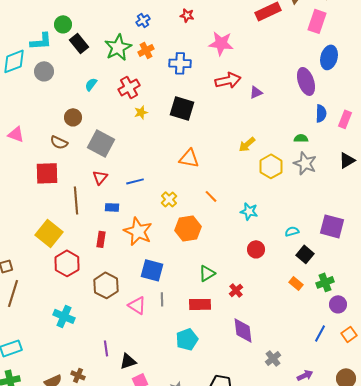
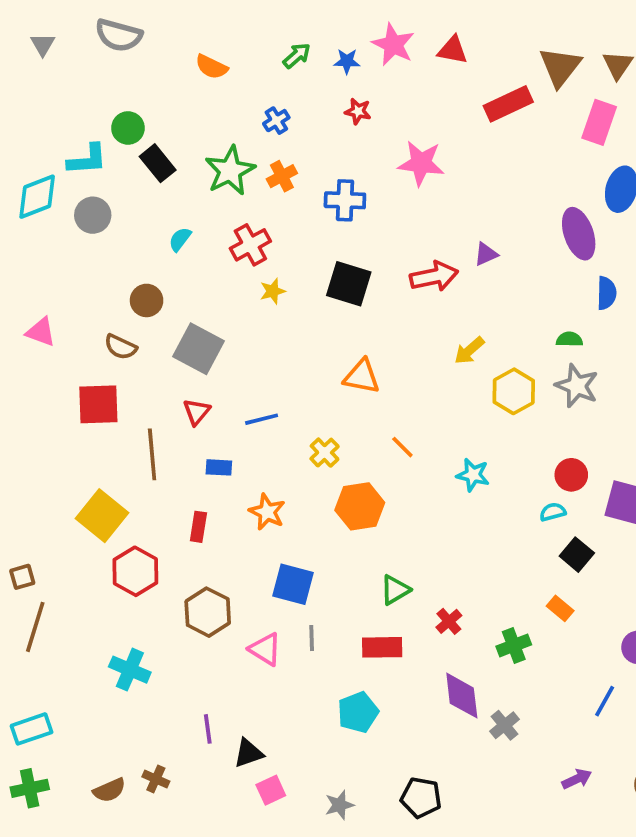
red arrow: (228, 80) -> (434, 276), moved
orange star: (138, 231) -> (267, 512), size x0.7
red circle: (256, 249) -> (571, 475), moved
green cross: (325, 282) -> (514, 645), moved
gray cross: (273, 358) -> (505, 725), moved

